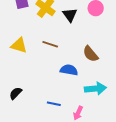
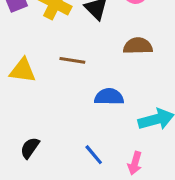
brown semicircle: (90, 54) -> (138, 46), moved, turned 138
blue line: (54, 104) -> (94, 155), turned 48

